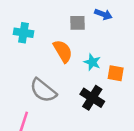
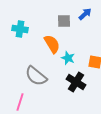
blue arrow: (103, 14) -> (85, 14), turned -64
cyan star: (92, 62) -> (68, 58), moved

